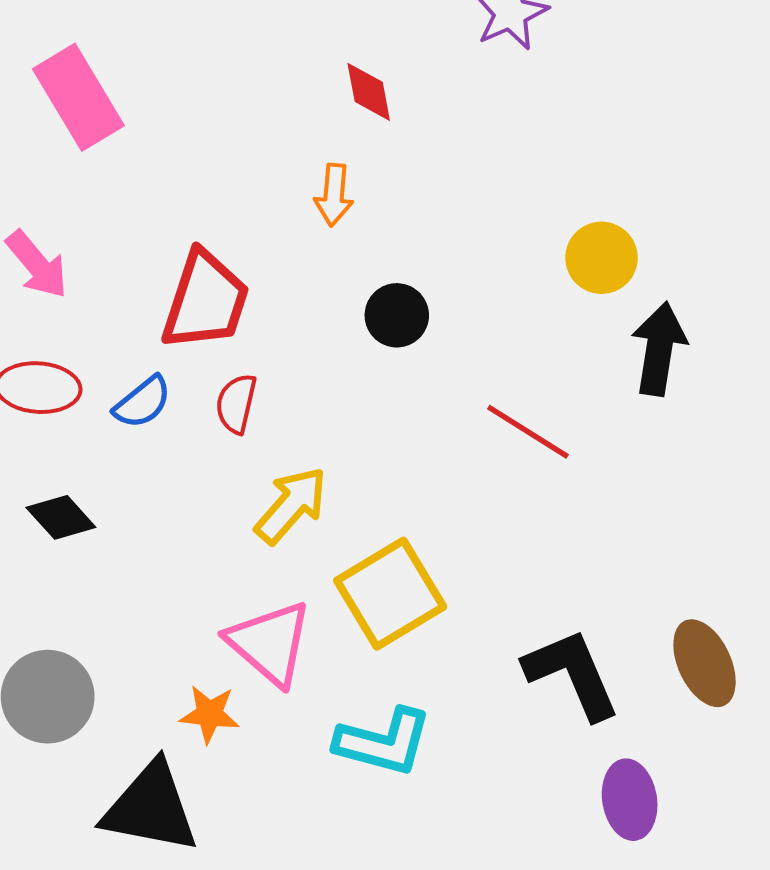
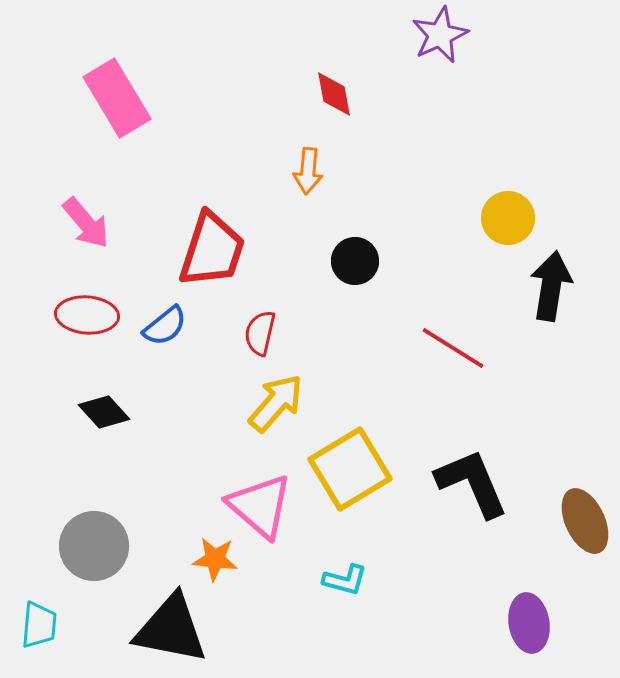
red semicircle: (236, 404) -> (260, 333), moved
black L-shape: (572, 674) -> (472, 483), moved
cyan L-shape: (383, 742) -> (345, 580), size x0.6

